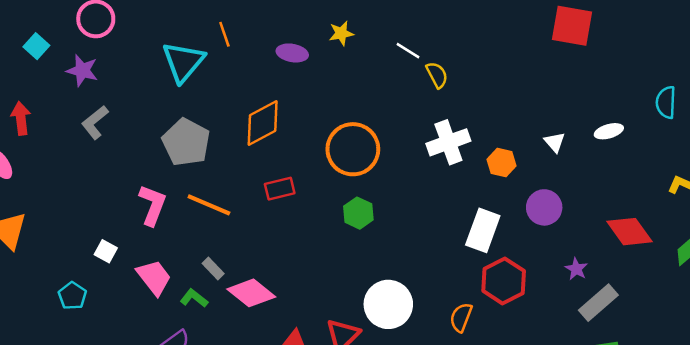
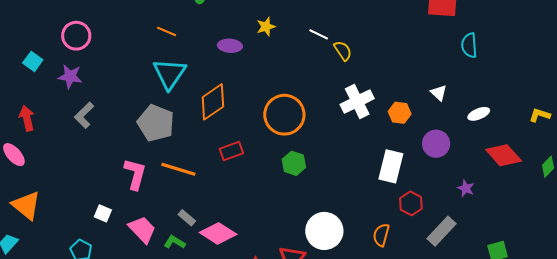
orange line: (224, 34) -> (167, 31), moved, turned -42
cyan triangle: (183, 62) -> (169, 74), moved
cyan semicircle: (666, 102) -> (469, 45), moved
white ellipse: (609, 131) -> (479, 114), moved
red hexagon: (504, 281) -> (411, 203), size x0.7
gray rectangle: (598, 303) -> (442, 231), moved

